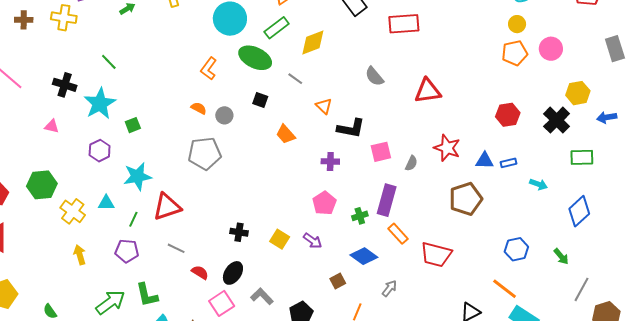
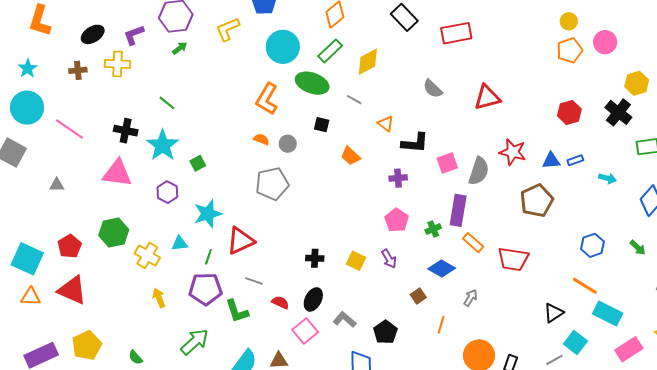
orange L-shape: (209, 69) -> (267, 99), size x1.4
pink triangle: (52, 126) -> (117, 173), size x2.0
gray semicircle: (411, 163) -> (479, 171), size x1.8
purple arrow: (313, 241) -> (389, 259), turned 30
purple pentagon: (127, 251) -> (205, 289), size x1.4
green L-shape: (147, 295) -> (237, 311), moved

